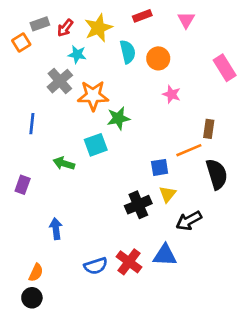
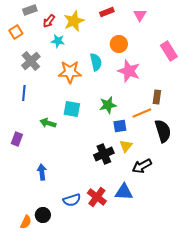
gray rectangle: (40, 24) -> (30, 10), moved
cyan semicircle: (128, 52) -> (96, 62), moved
gray cross: (60, 81) -> (31, 61), moved
pink star: (172, 94) -> (129, 71), size x1.6
green star: (118, 118) -> (108, 105), moved
cyan square: (96, 145) -> (72, 109), turned 30
orange semicircle: (36, 273) -> (26, 222), moved
black circle: (32, 298) -> (43, 215), moved

